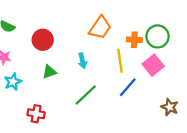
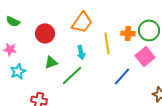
orange trapezoid: (100, 28) -> (82, 22), moved
yellow line: (120, 61) -> (107, 43), moved
green line: (86, 95) -> (72, 75), moved

